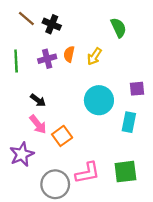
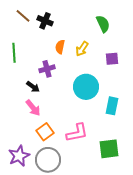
purple cross: (47, 59) -> (47, 69), moved
purple square: (137, 89) -> (112, 59), moved
orange square: (62, 136) -> (45, 132), moved
purple star: (22, 154) -> (19, 156), moved
pink L-shape: (87, 173) -> (77, 133), moved

